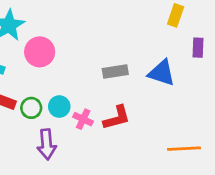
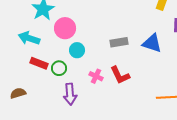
cyan circle: (59, 107) -> (77, 50), moved
red L-shape: (117, 118) -> (120, 75), turned 80

